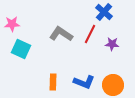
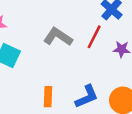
blue L-shape: (84, 82) -> (87, 97), turned -45

